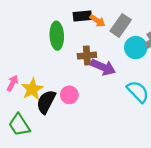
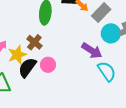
brown cross: (87, 56) -> (34, 42), moved, turned 35
purple arrow: (103, 67) -> (92, 51), moved

